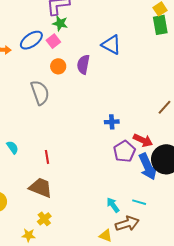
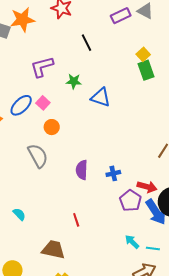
green star: (60, 23) -> (74, 81), moved
purple semicircle: (83, 64) -> (82, 170), moved
red line: (47, 157) -> (76, 220), moved
cyan arrow: (113, 205) -> (132, 242), moved

